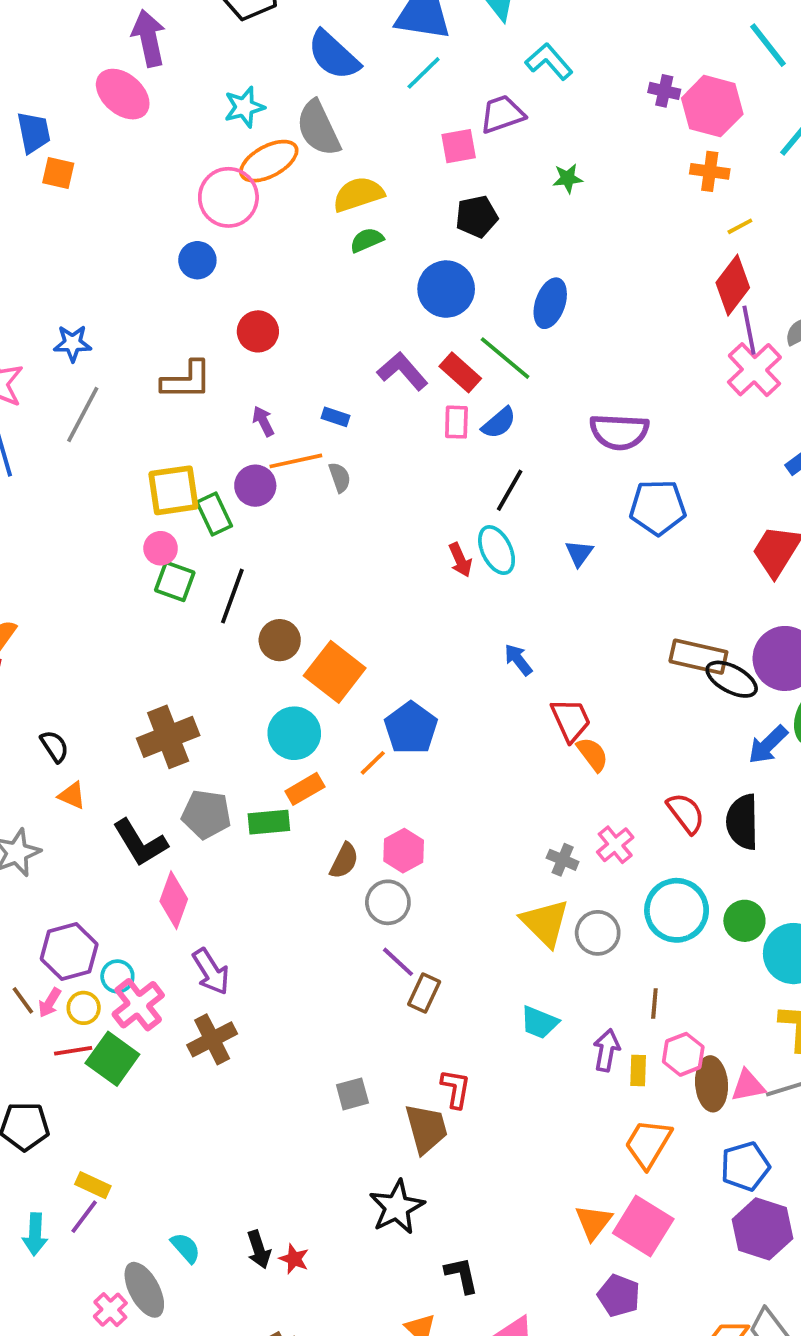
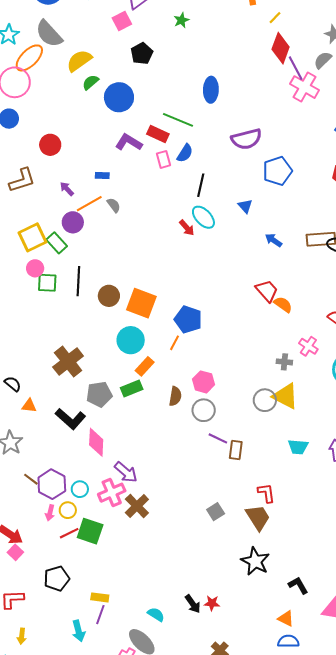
blue circle: (446, 289) -> (119, 97), moved
blue ellipse: (550, 303) -> (211, 90), moved
blue arrow: (518, 660) -> (274, 240), moved
gray circle: (598, 933) -> (265, 400), moved
brown line: (23, 1000) -> (31, 479), moved
pink cross: (138, 1005) -> (112, 493), moved, turned 32

